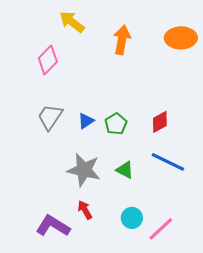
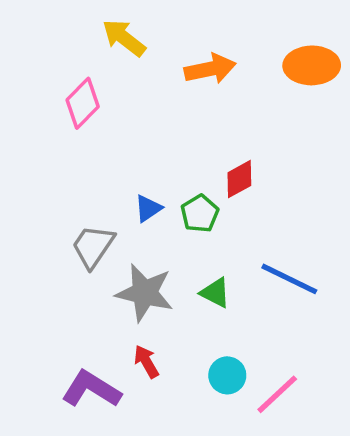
orange arrow: (122, 40) -> (210, 69), turned 68
gray trapezoid: (50, 117) -> (93, 246), moved
red diamond: (160, 122) -> (239, 179), moved

